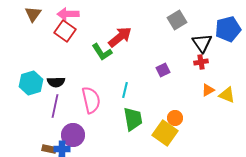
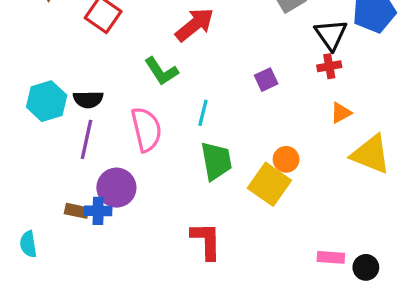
green L-shape: (102, 52) -> (161, 71), moved
yellow triangle: (227, 95) -> (371, 154), moved, size x1.5

